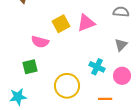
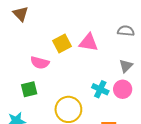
pink triangle: (86, 23) -> (89, 42), turned 30
pink circle: (122, 76) -> (123, 89), moved

